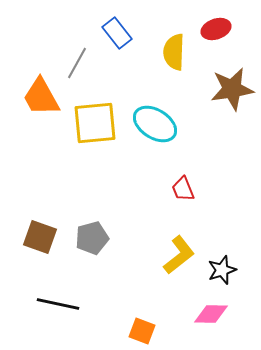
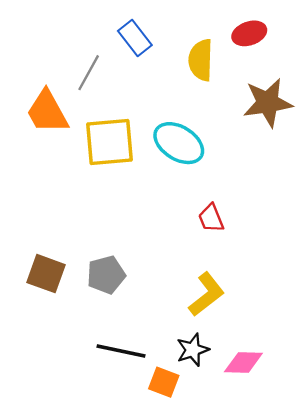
black star: (222, 270) -> (193, 350), moved
black line: (58, 304) -> (121, 351), moved

